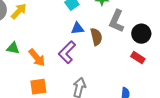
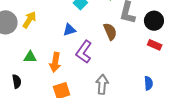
blue triangle: (77, 28) -> (69, 30), moved
orange arrow: (37, 58) -> (55, 62), turned 60

